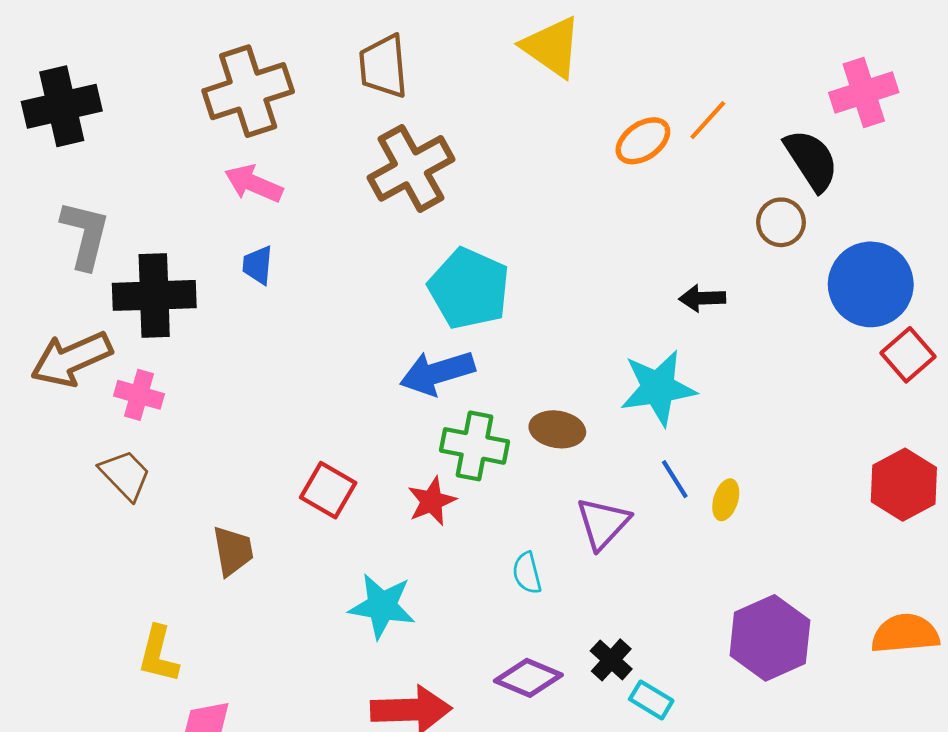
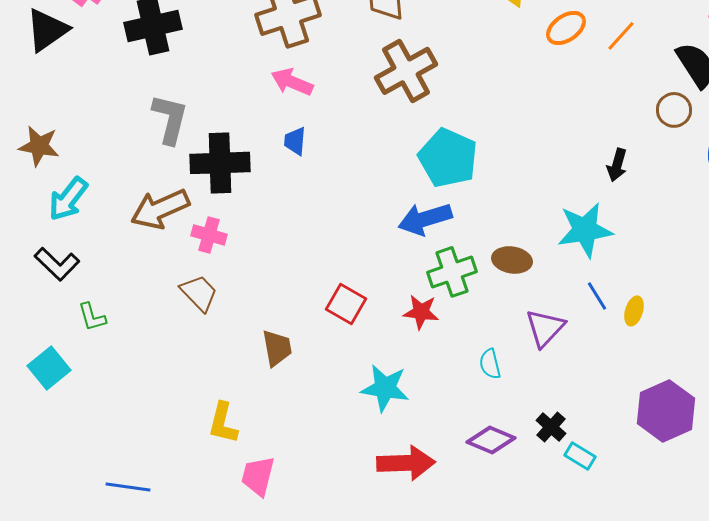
orange ellipse: (643, 141) -> (566, 28), moved
black arrow: (702, 298) -> (617, 165), turned -72
green cross: (474, 446) -> (452, 272), turned -30
red star: (432, 501) -> (421, 312), turned 30

